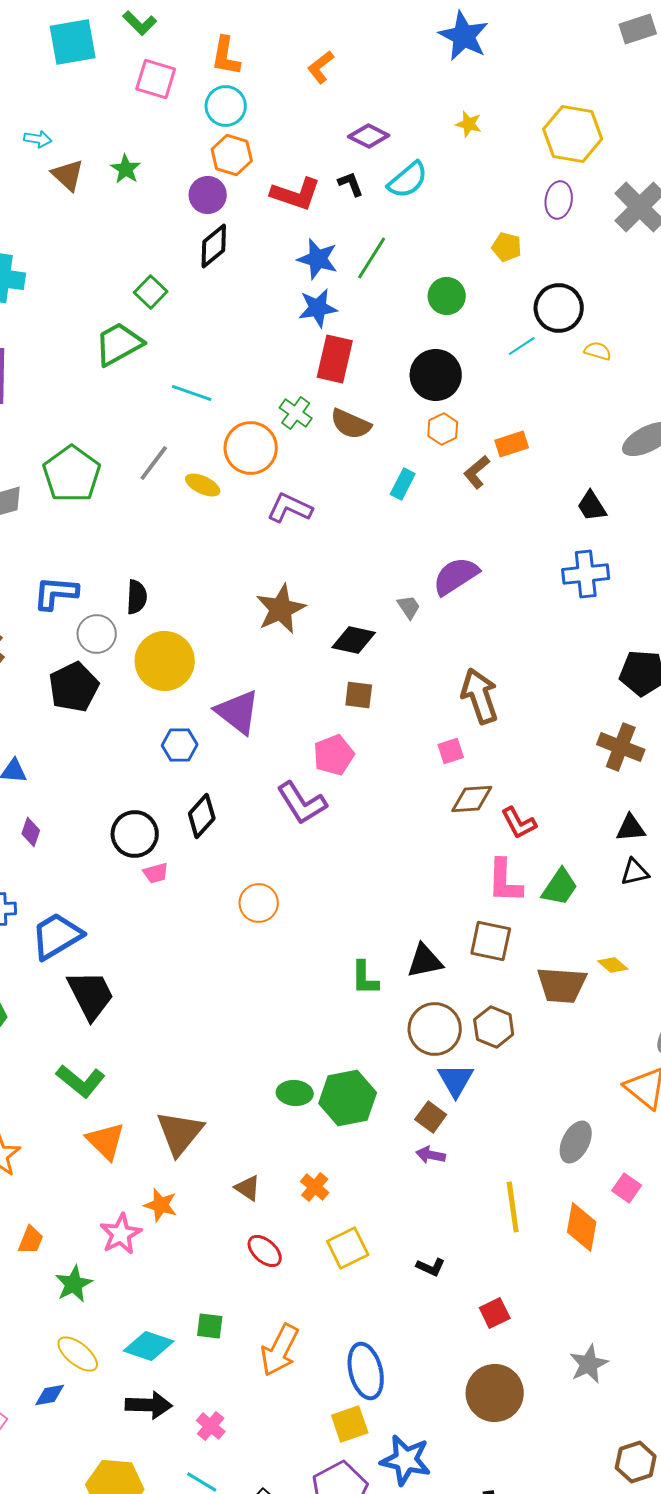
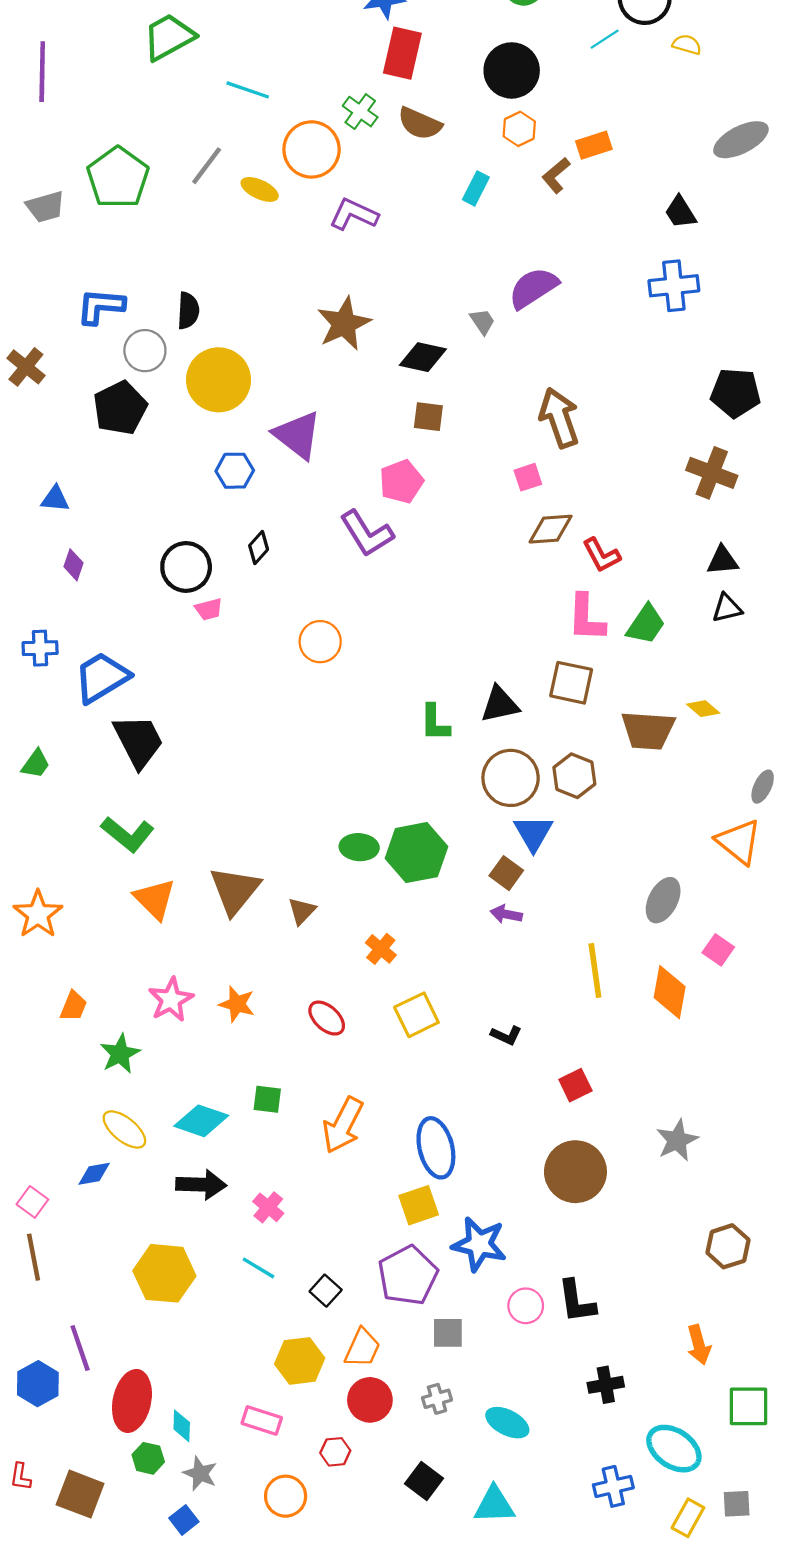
black diamond: (202, 816) -> (259, 548), size x0.7
brown triangle: (248, 1188) -> (302, 911), moved, turned 40
orange star: (161, 1205) -> (237, 1004), moved

